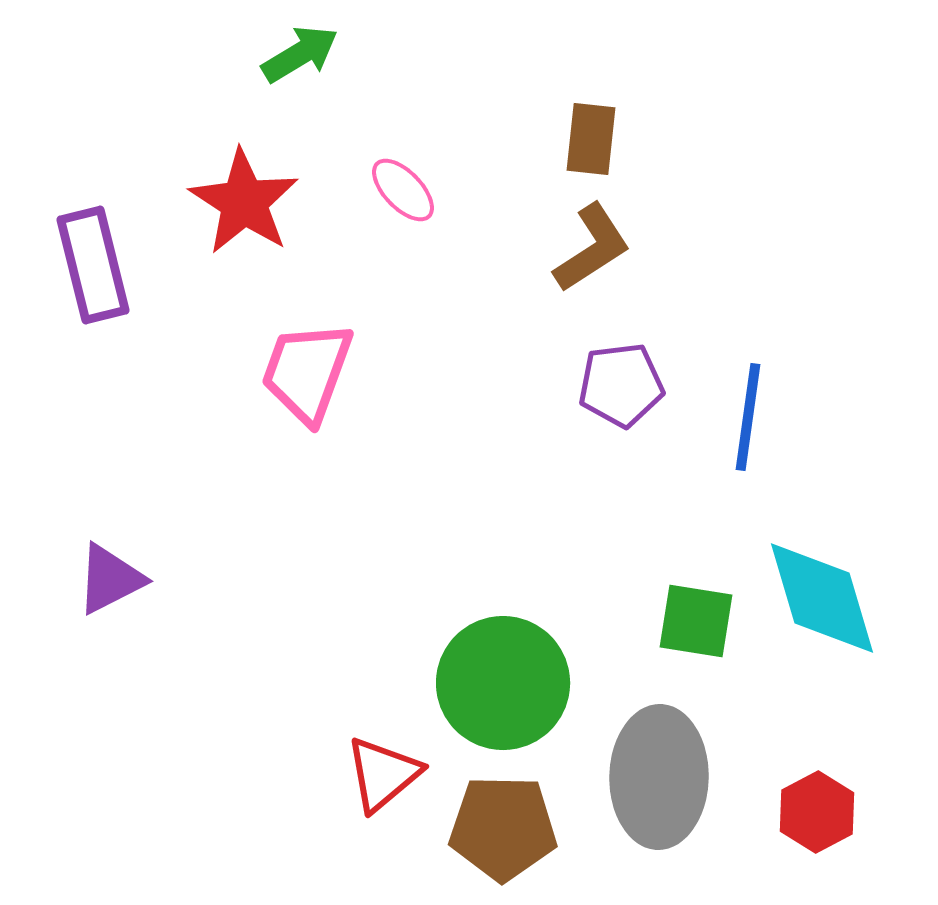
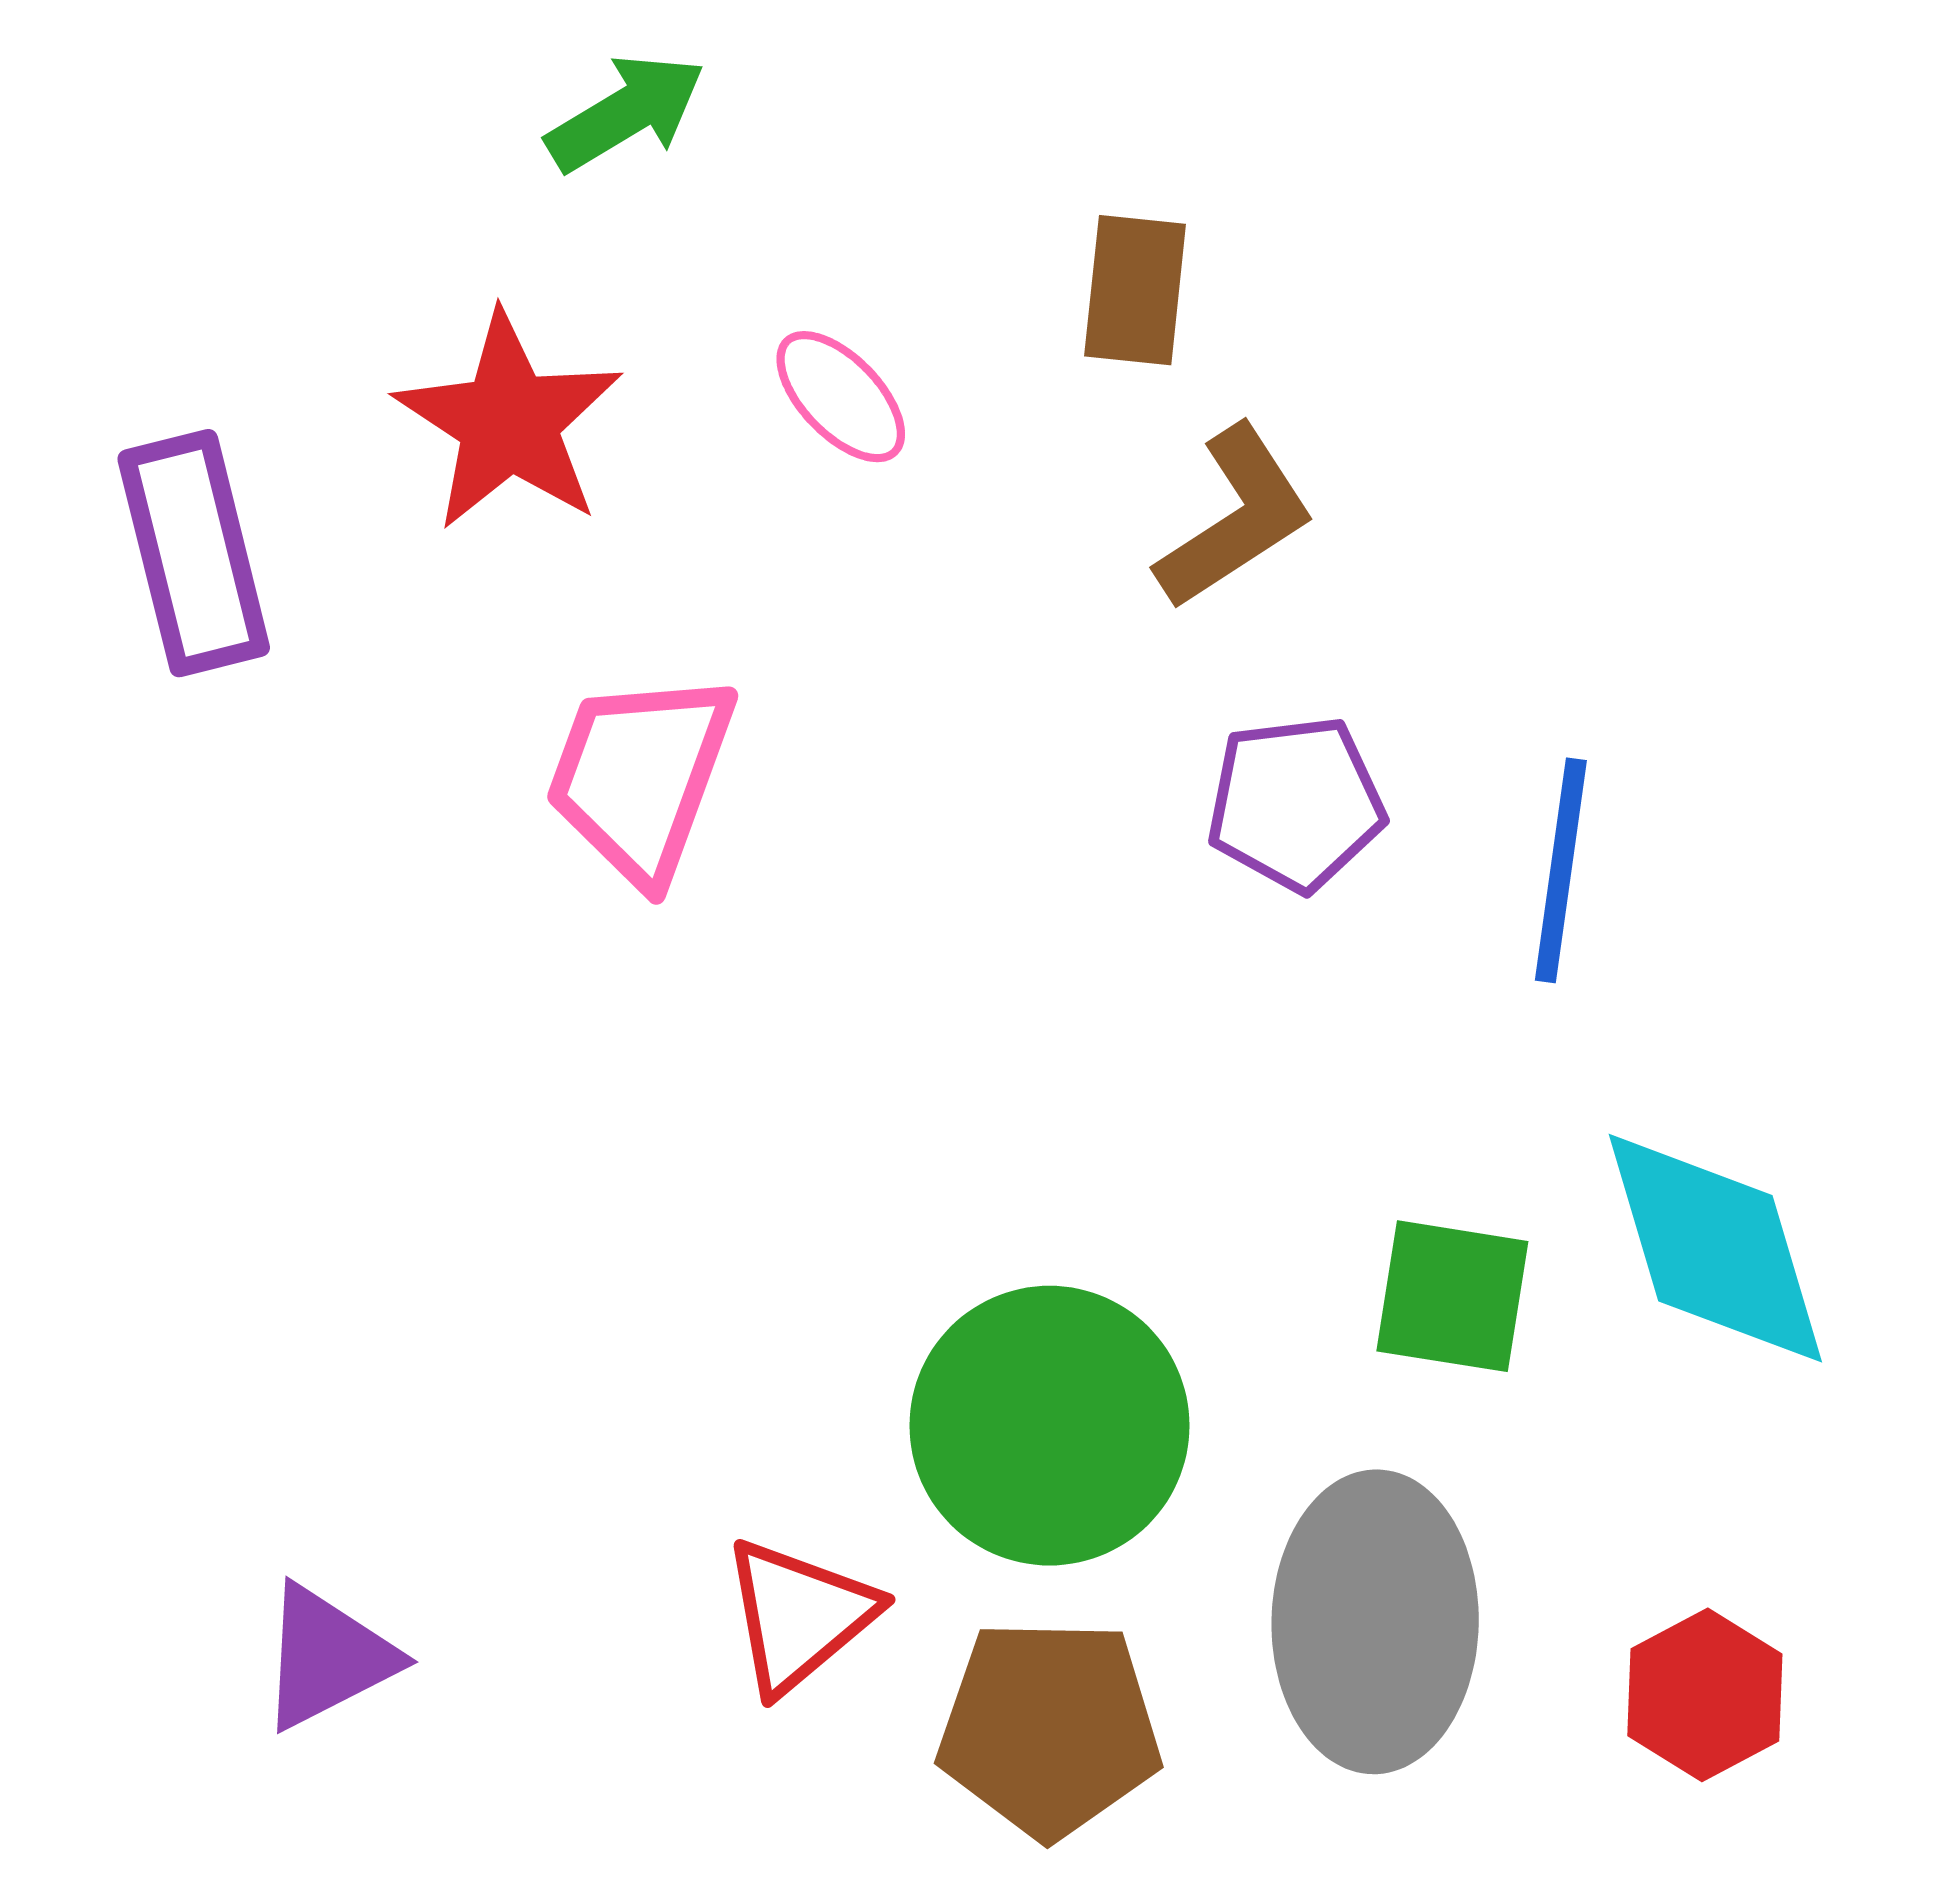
brown rectangle: (591, 139) -> (1135, 290), moved
purple triangle: (110, 579) -> (327, 1657), moved

